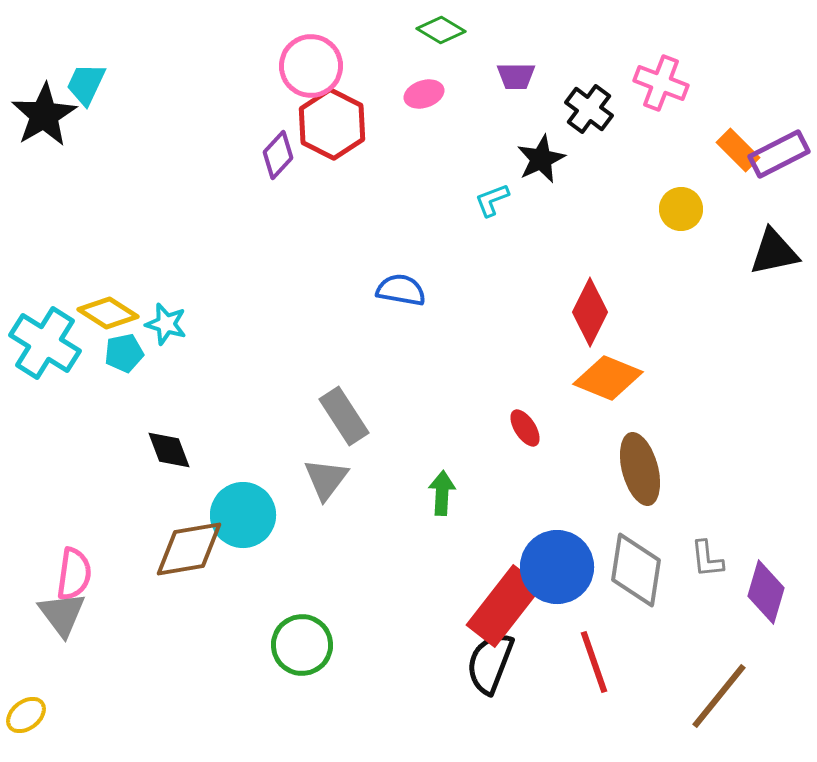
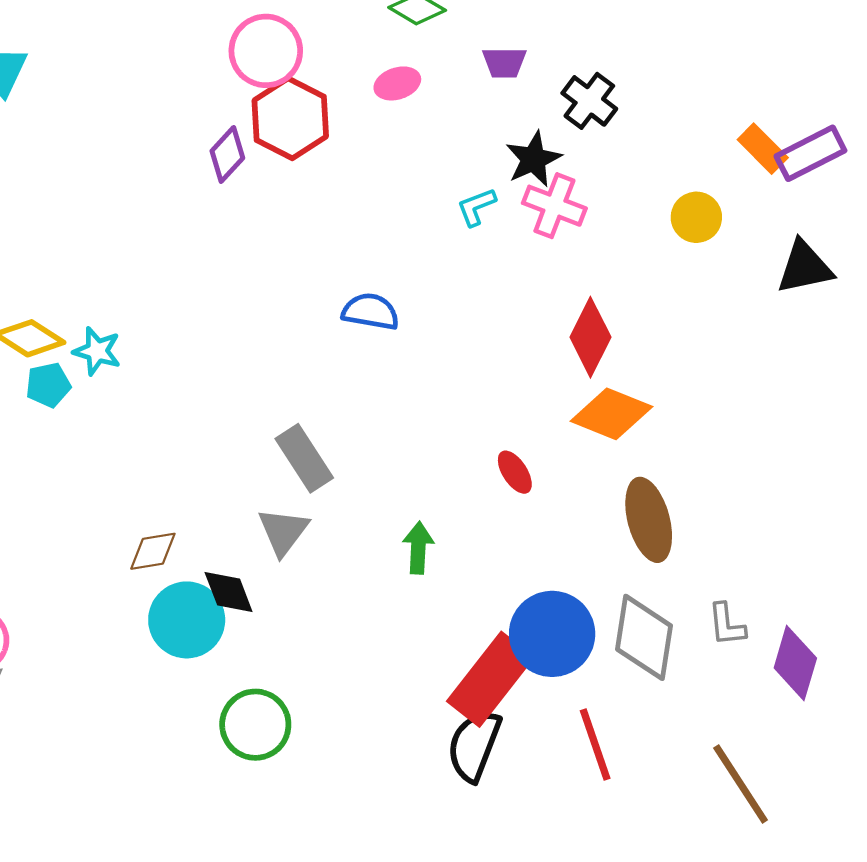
pink cross: (661, 83) -> (554, 206), moved
black diamond: (169, 450) -> (229, 592), moved
cyan circle: (243, 515) -> (187, 620), moved
brown diamond: (189, 549) -> (153, 551), moved, size x0.6
brown line: (719, 696) -> (741, 784), turned -72

